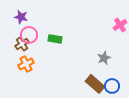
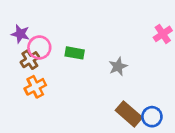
purple star: (21, 17) -> (20, 34), moved
gray star: (104, 58) -> (118, 66), moved

